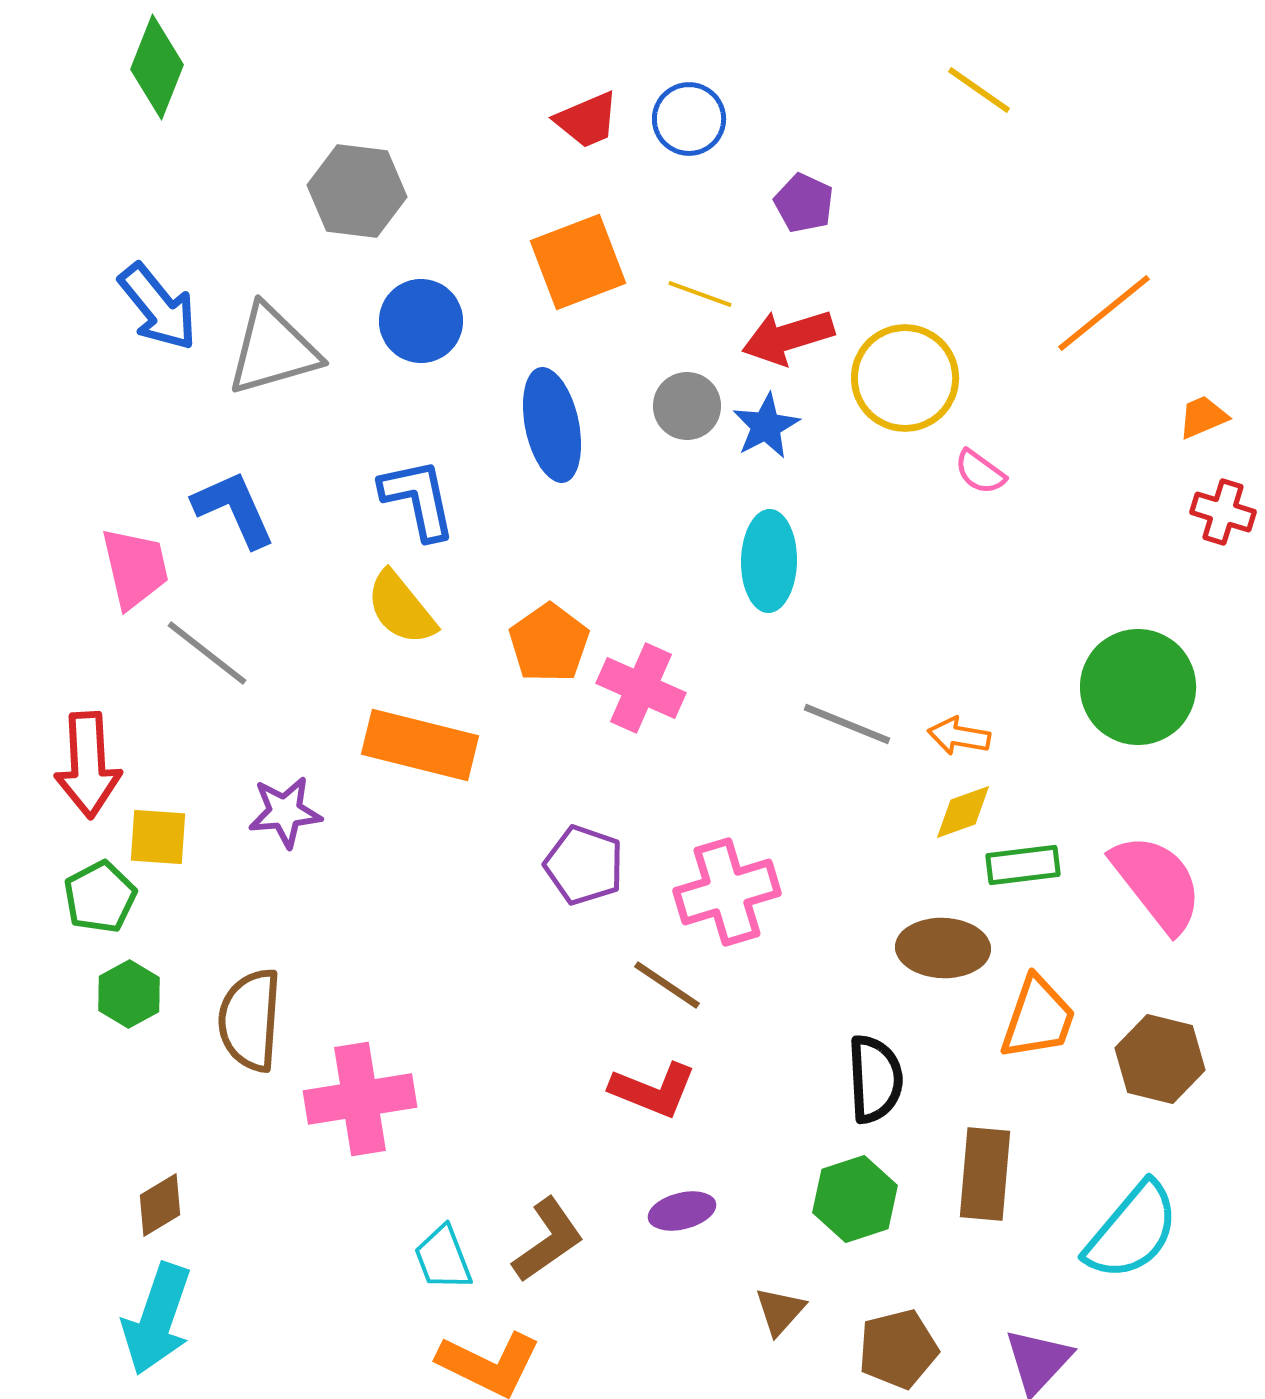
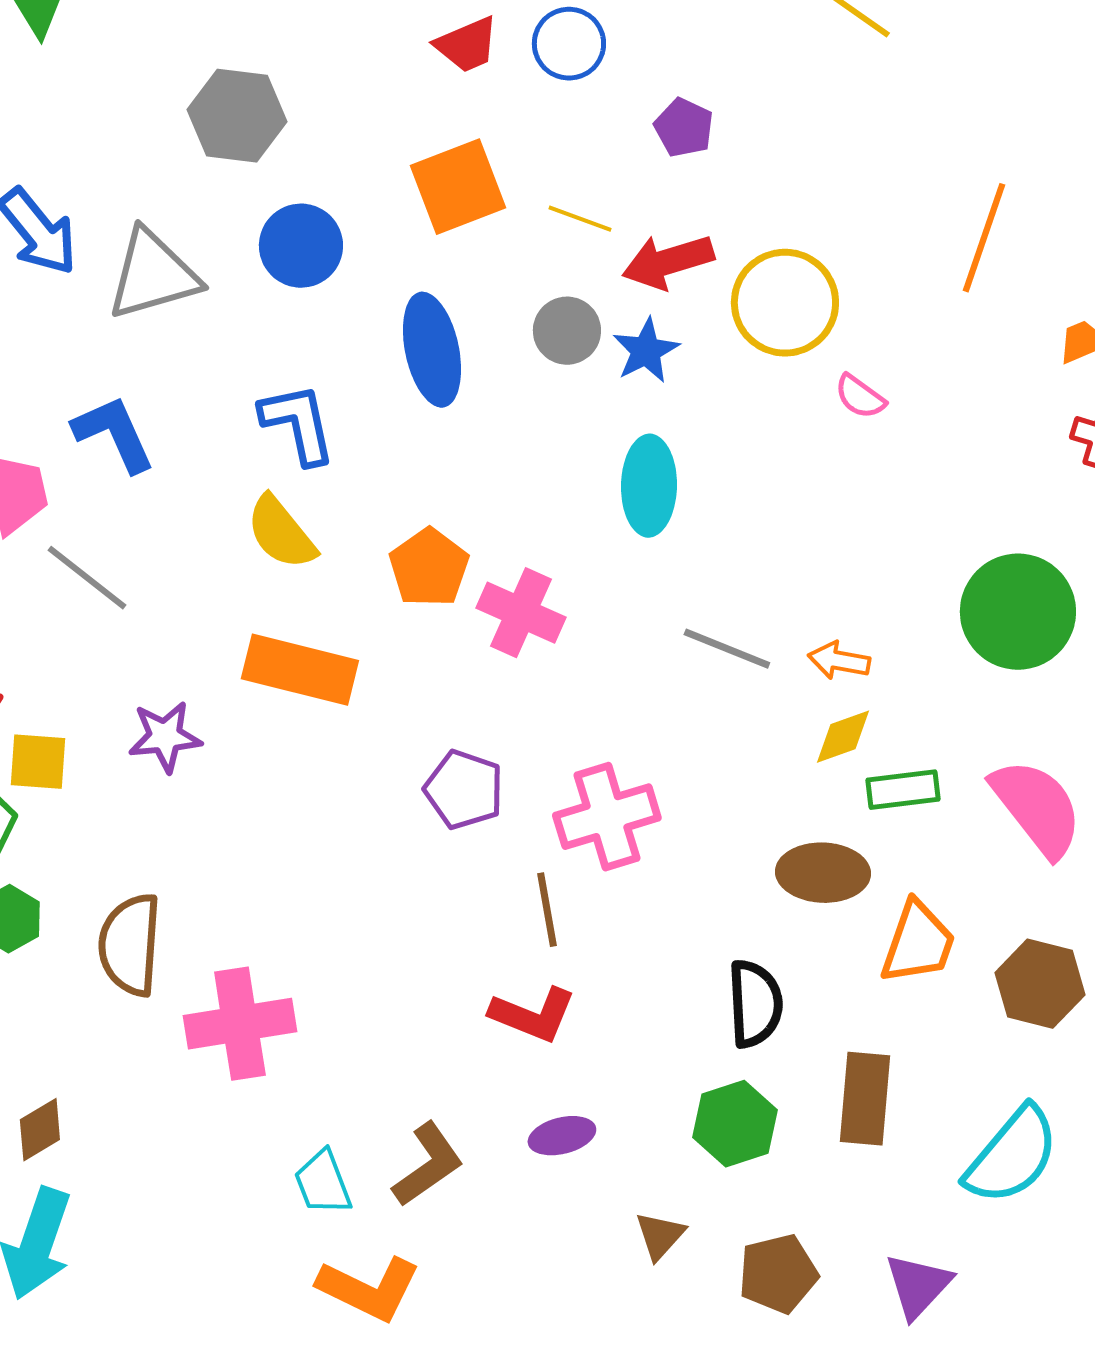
orange line: (1104, 313) -> (984, 238), turned -32
brown line: (667, 985) -> (547, 910), turned 46

